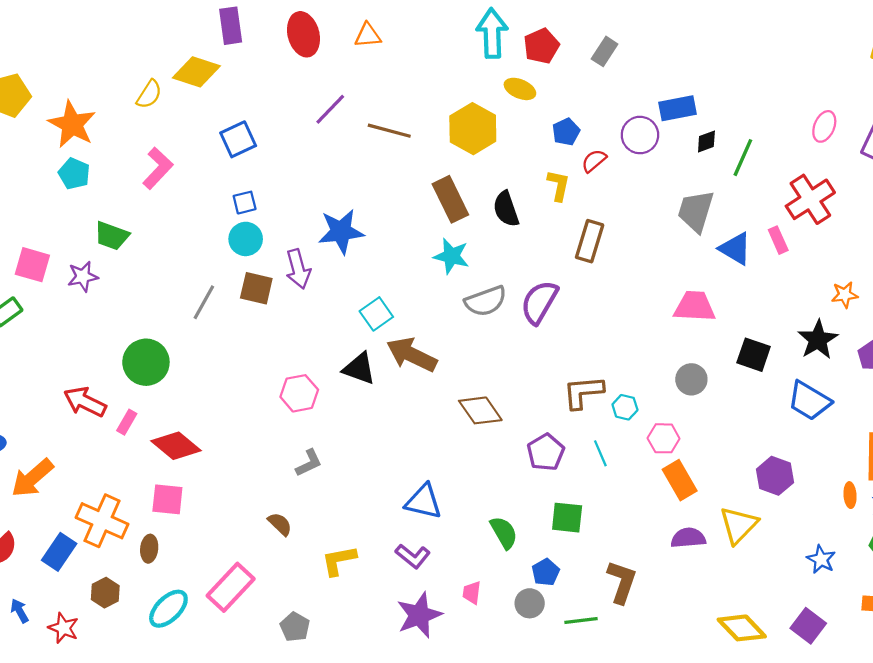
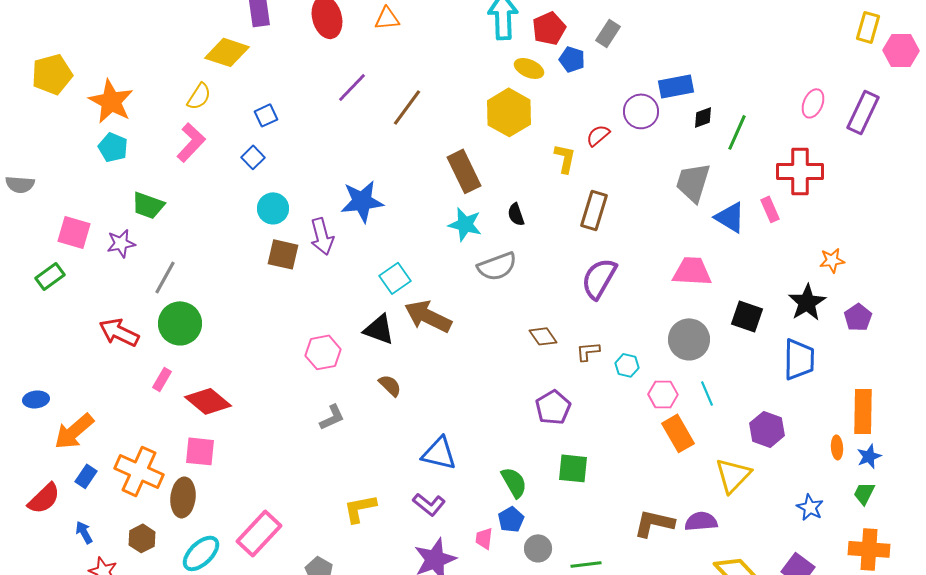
yellow semicircle: (149, 94) -> (199, 96), moved
yellow hexagon: (473, 129) -> (509, 112), moved
brown line: (389, 131) -> (407, 107), turned -69
blue pentagon: (566, 132) -> (572, 59), moved, turned -30
blue square: (238, 139) -> (266, 115), size x0.7
red cross: (810, 199) -> (800, 171), turned 33
blue square: (245, 203) -> (253, 157), moved, turned -30
black semicircle: (506, 209) -> (516, 214), moved, size x0.7
gray line: (204, 302) -> (165, 277), moved
purple semicircle: (539, 302) -> (599, 278), moved
gray circle: (691, 379) -> (689, 339), size x1.4
brown L-shape: (583, 392) -> (588, 351), size x0.6
blue trapezoid: (809, 401) -> (799, 359), turned -120
red arrow: (85, 402) -> (119, 332), moved
brown diamond: (480, 410) -> (543, 336), moved, size x0.7
cyan line: (600, 453) -> (707, 393), moved
brown semicircle: (280, 524) -> (390, 385), moved
purple semicircle: (688, 538) -> (701, 521), moved
brown ellipse: (149, 549) -> (183, 497), size x1.5
blue rectangle: (59, 552) -> (86, 476), moved, size x0.7
blue pentagon: (546, 572) -> (511, 519), moved
brown L-shape: (622, 582) -> (654, 523), moved, turned -96
blue arrow: (20, 611) -> (84, 532), moved

